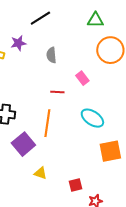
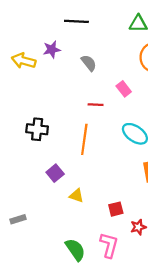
black line: (40, 18) -> (76, 21), turned 35
gray semicircle: (51, 55) -> (89, 63), turned 147
purple square: (23, 144) -> (55, 173), moved, size x0.7

